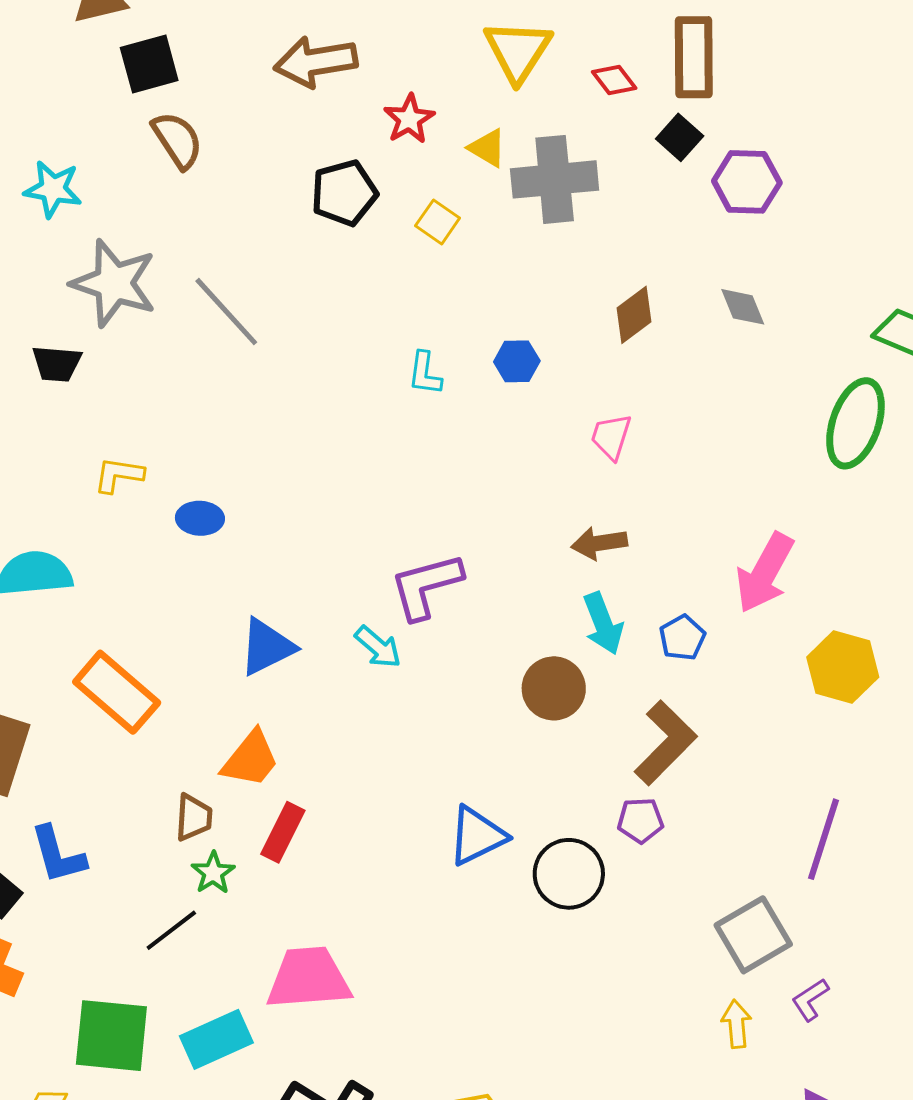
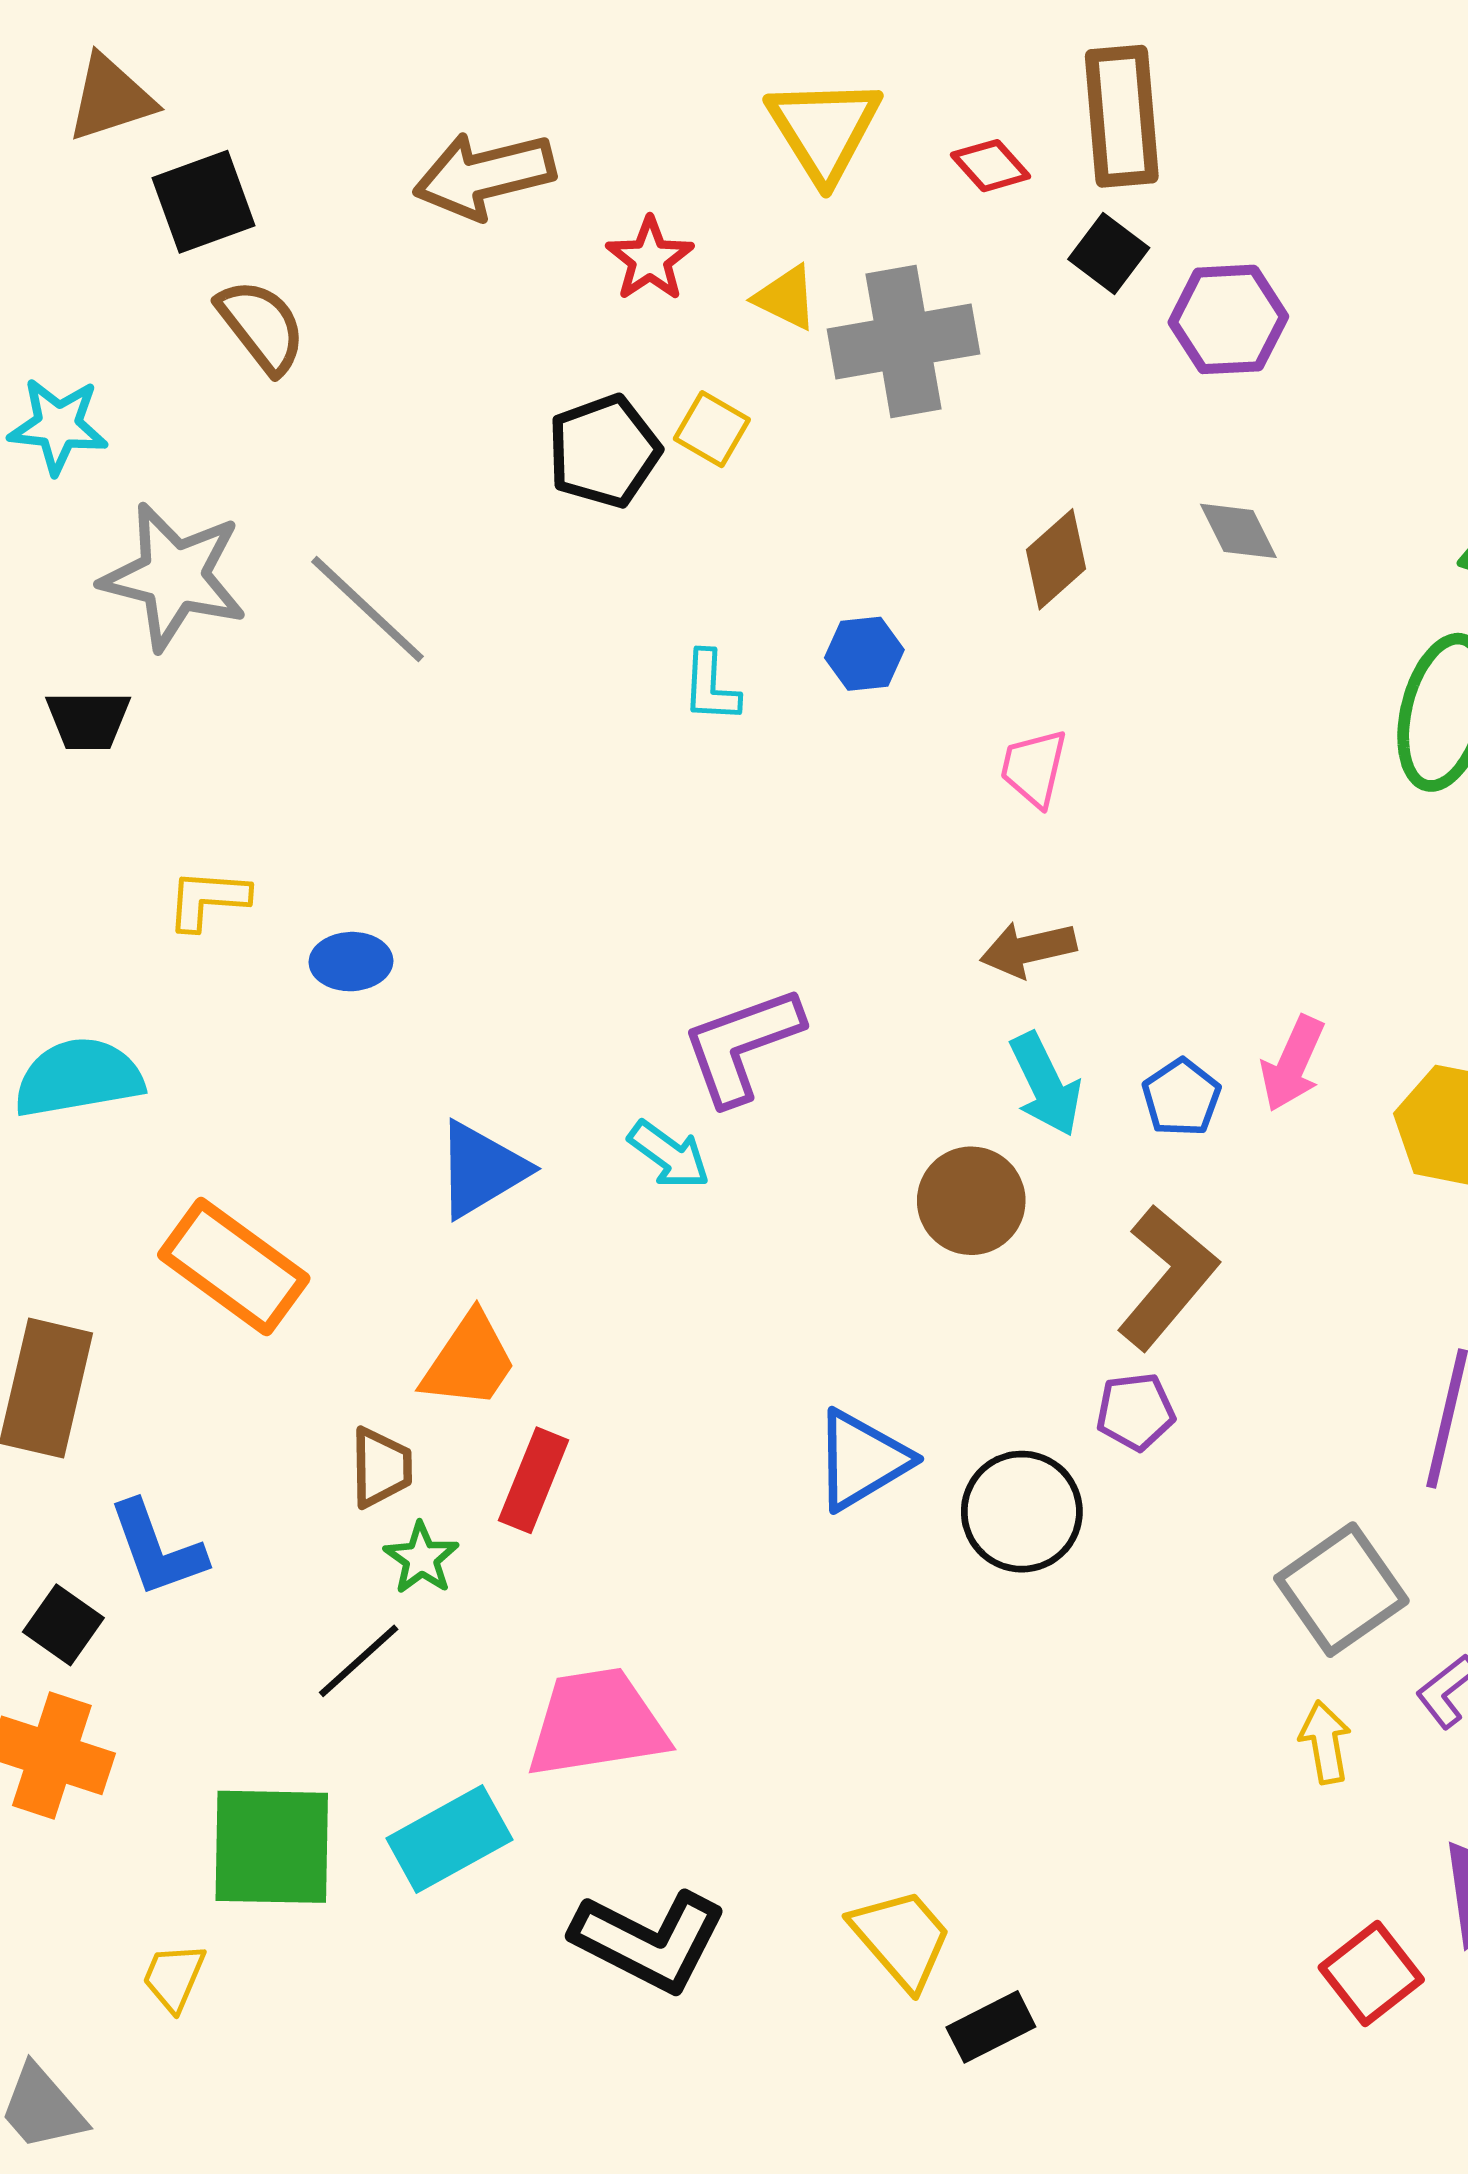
black pentagon: (344, 193) -> (604, 451), moved
pink arrow: (765, 573) -> (1293, 1064), moved, size x0.7

